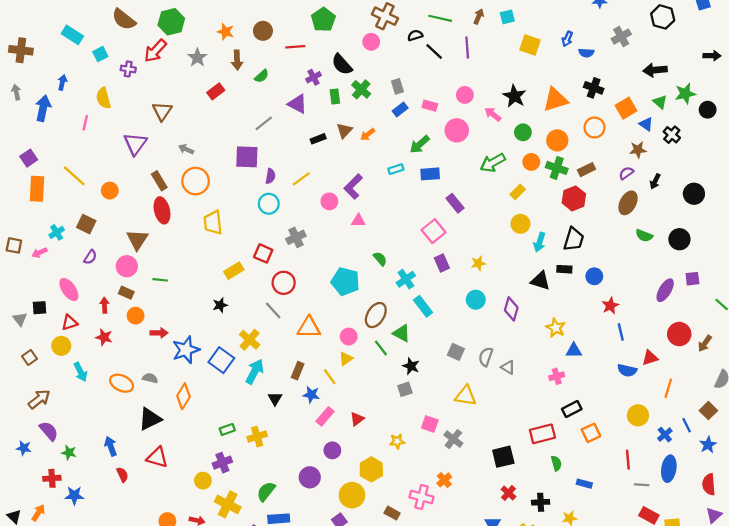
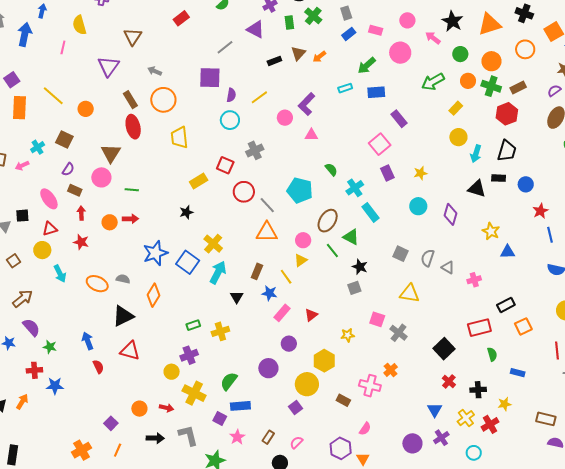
brown rectangle: (126, 293) -> (75, 190), moved
gray line: (273, 311) -> (267, 205), moved
red arrow: (159, 333) -> (130, 219), moved
pink cross: (557, 376) -> (474, 280), moved
black square: (503, 457) -> (444, 349), turned -30

